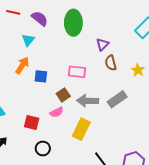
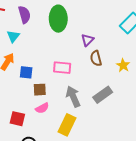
purple semicircle: (40, 18) -> (24, 15), turned 36
brown square: (63, 95) -> (40, 90), moved, turned 32
gray arrow: (88, 101) -> (73, 97), turned 65

